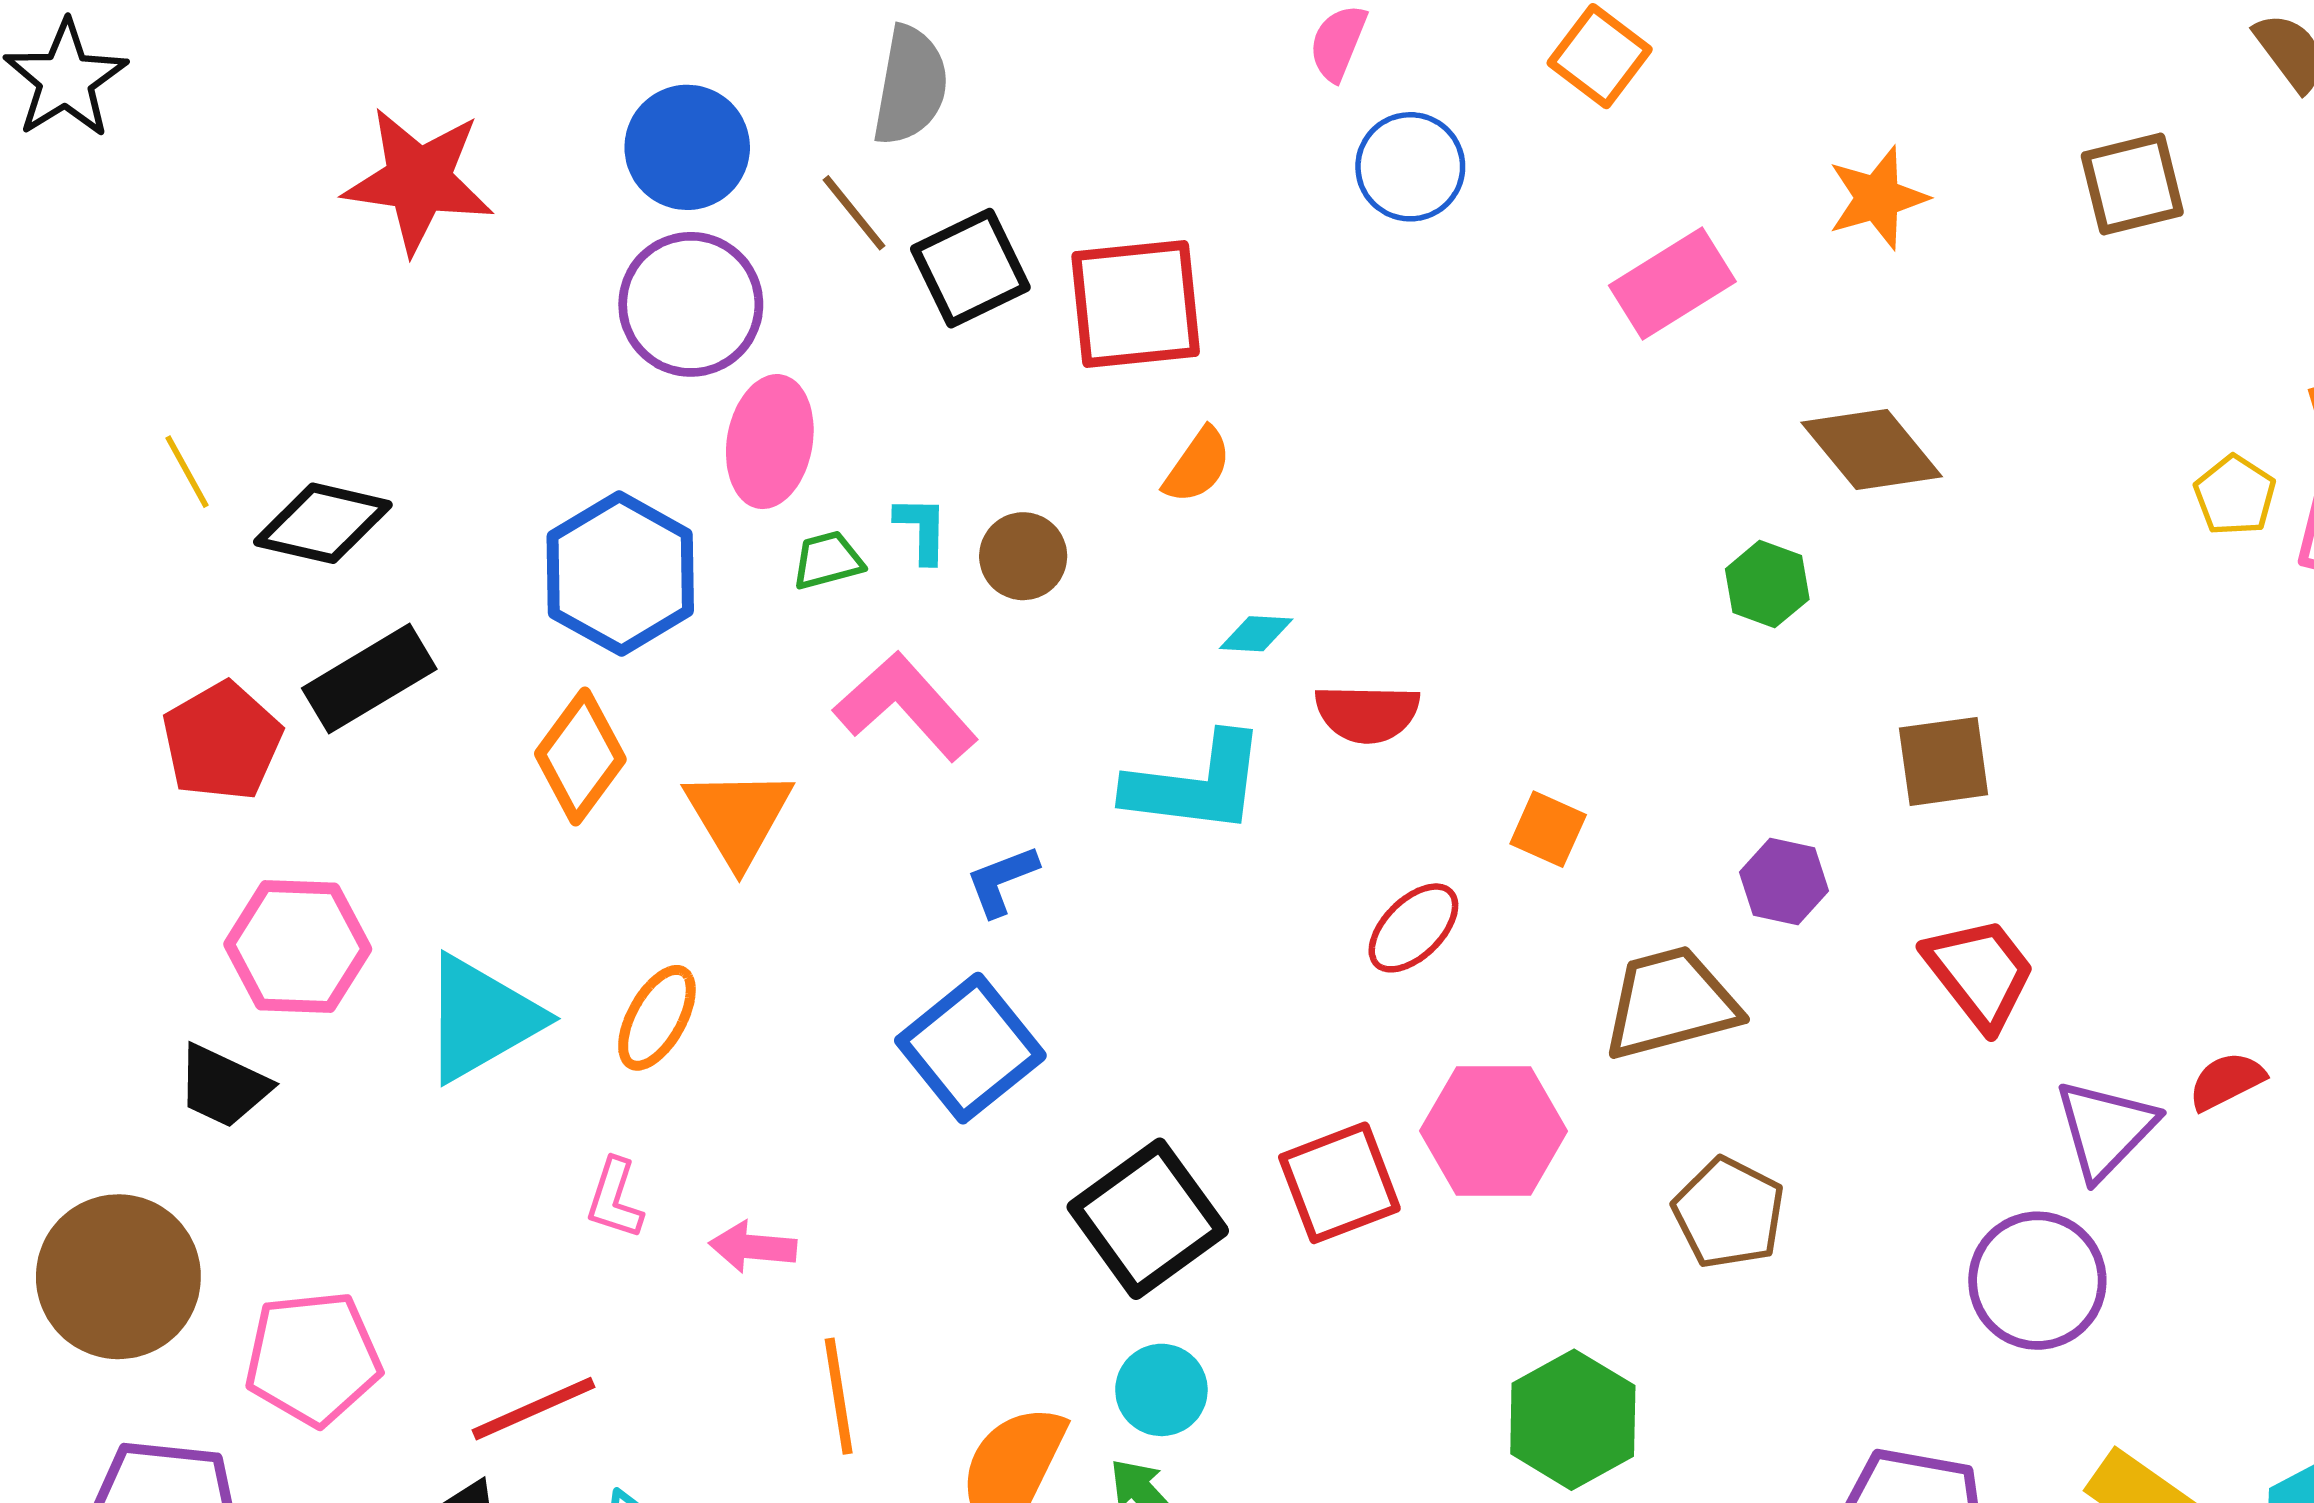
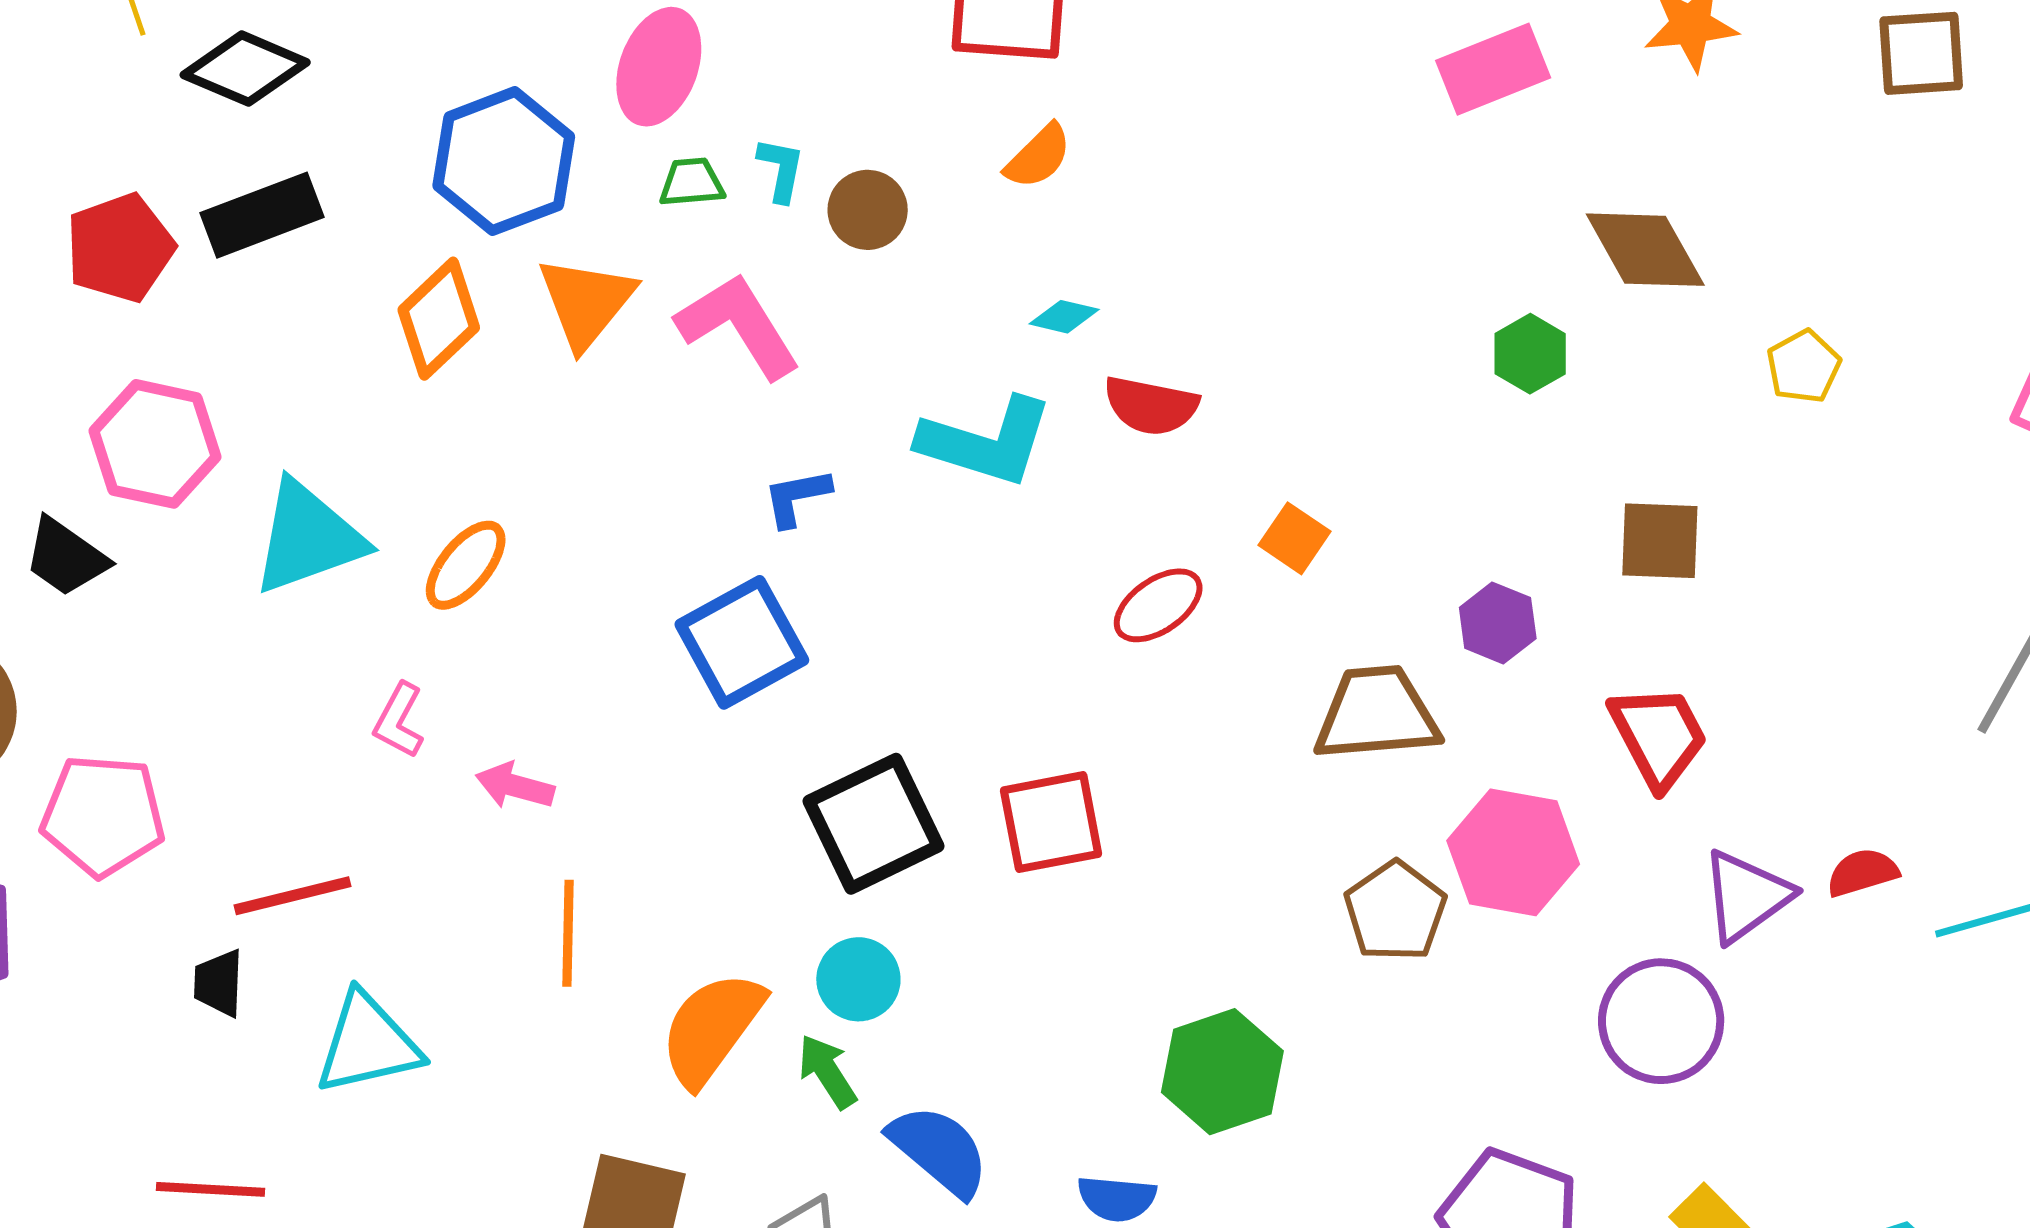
yellow pentagon: (2235, 495) -> (1804, 367), moved
orange triangle: (738, 817) -> (586, 302), moved
pink hexagon: (1494, 1131) -> (1513, 852), moved

